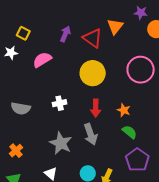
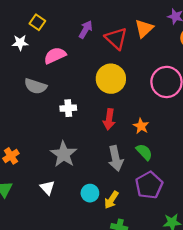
gray semicircle: (21, 108) -> (36, 86), moved
gray arrow: (91, 134) -> (116, 158), moved

